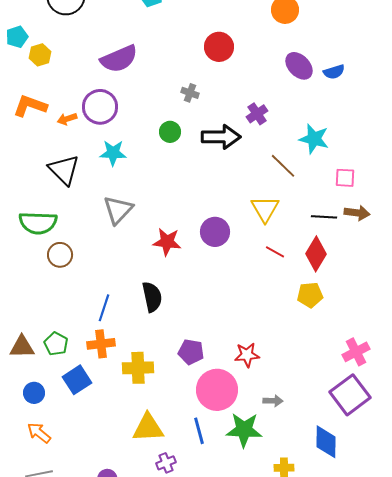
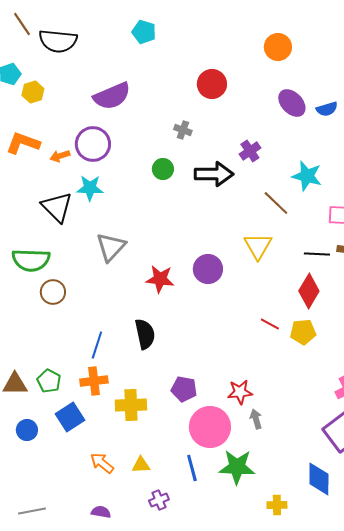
cyan star: (113, 153) -> (90, 188), moved
red line: (275, 252) -> (270, 324), moved
gray arrow: (273, 401) -> (256, 419), moved, turned -108
yellow triangle: (148, 428) -> (141, 465), size x0.6
orange arrow: (39, 433) -> (102, 463), moved

